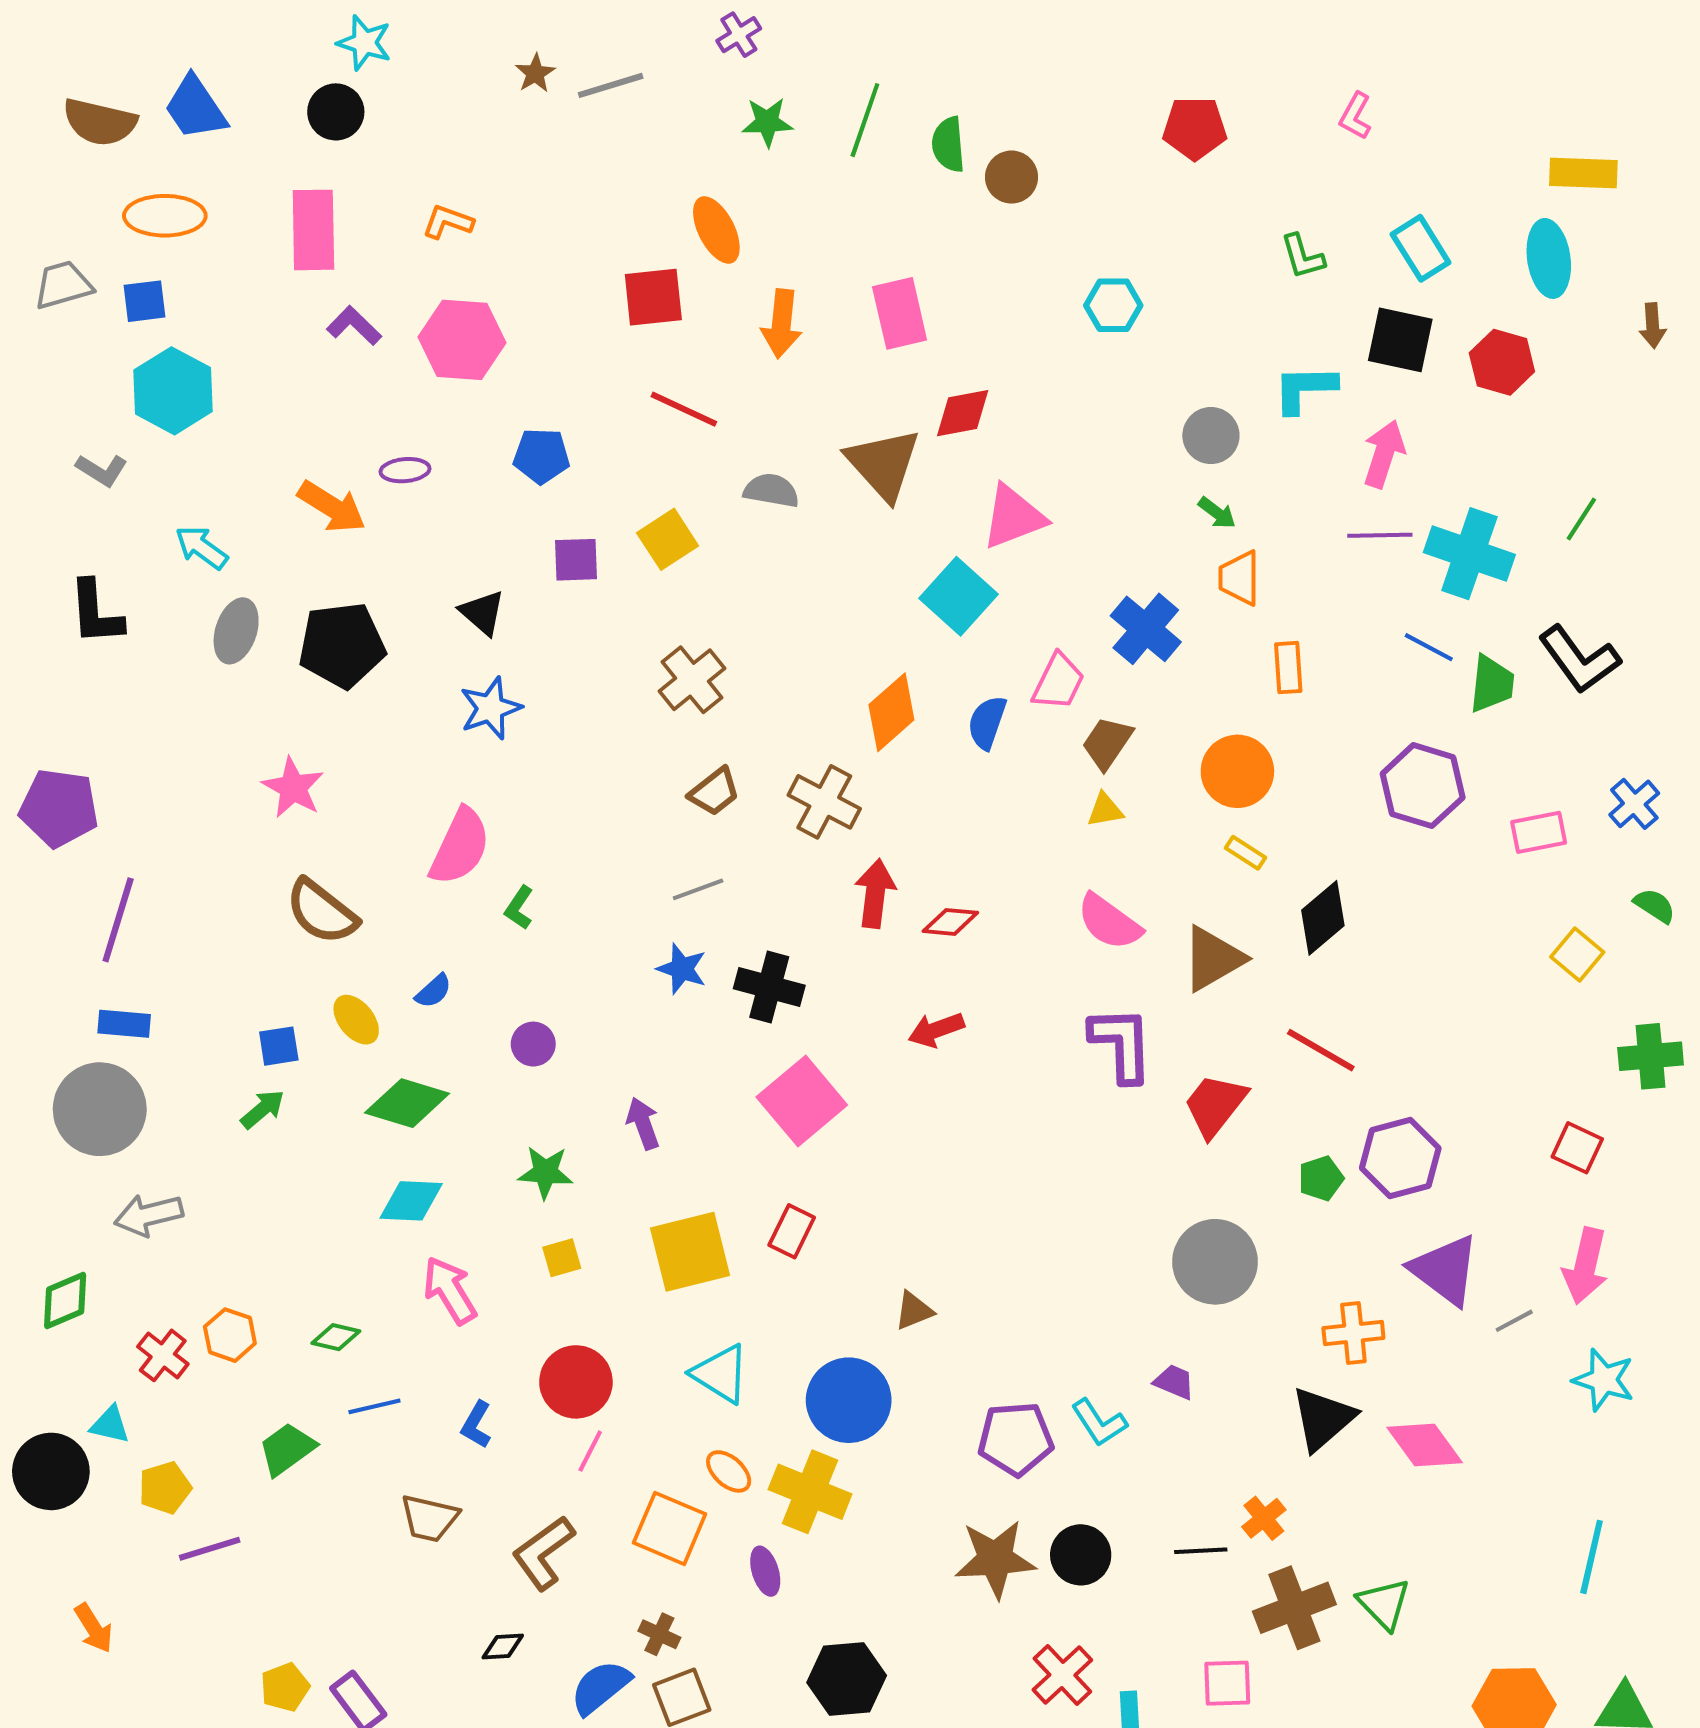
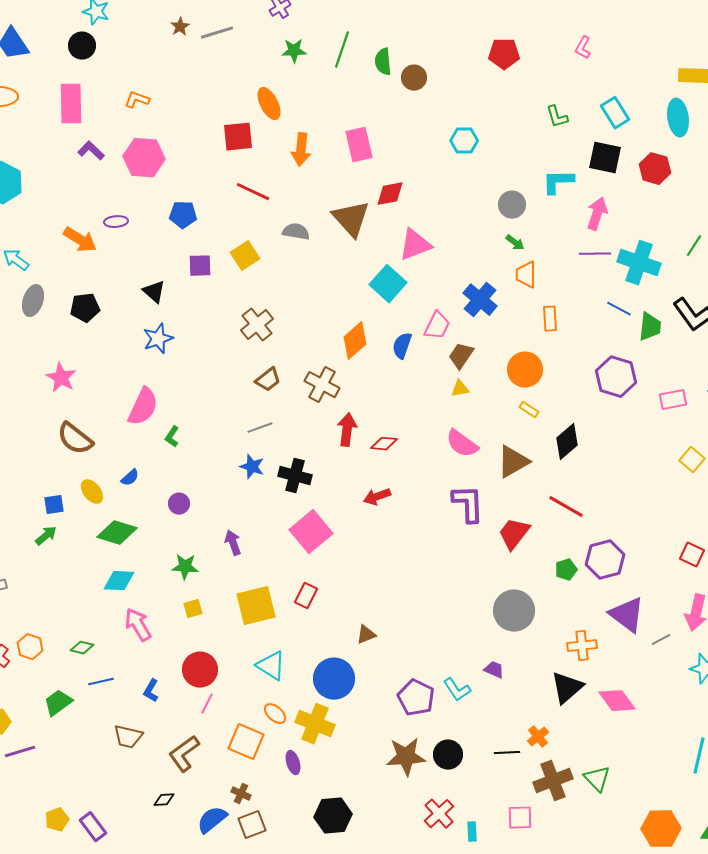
black pentagon: (342, 645) -> (85, 308), size x0.7
purple pentagon: (1016, 1439) -> (416, 698), turned 30

